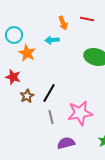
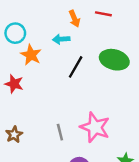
black line: (49, 93) -> (76, 67), moved
brown star: (27, 96) -> (14, 135), moved
pink star: (80, 113) -> (95, 127), turned 30

